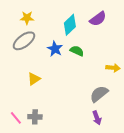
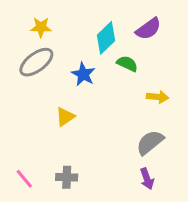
green semicircle: (77, 51) -> (127, 64), moved
yellow arrow: (113, 68) -> (158, 97), moved
yellow triangle: (34, 79) -> (65, 117), moved
gray cross: (35, 117) -> (67, 177), moved

